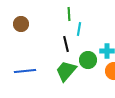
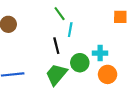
green line: (69, 14) -> (60, 14), turned -32

